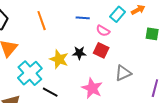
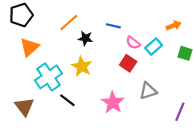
cyan rectangle: (118, 14) -> (154, 47), moved
orange line: (42, 21) -> (69, 23), turned 60
black star: (79, 53) -> (85, 38), moved

